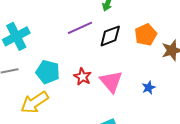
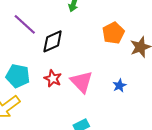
purple line: (80, 28) -> (25, 24), moved, turned 70
black diamond: (110, 36) -> (53, 41), moved

